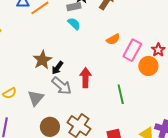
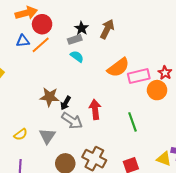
orange semicircle: (113, 39) -> (118, 67), size x1.6
pink rectangle: (132, 50) -> (139, 76), turned 55
brown star: (42, 60) -> (49, 97), turned -30

